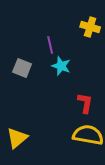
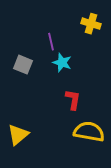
red L-shape: (85, 103) -> (73, 100), moved

